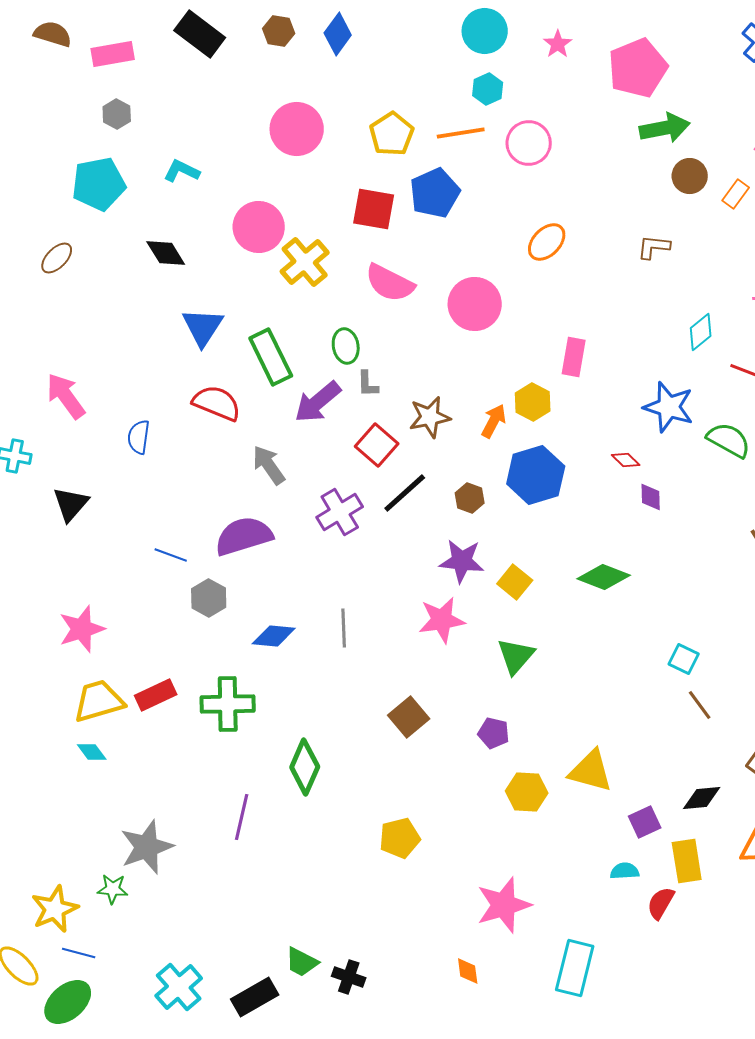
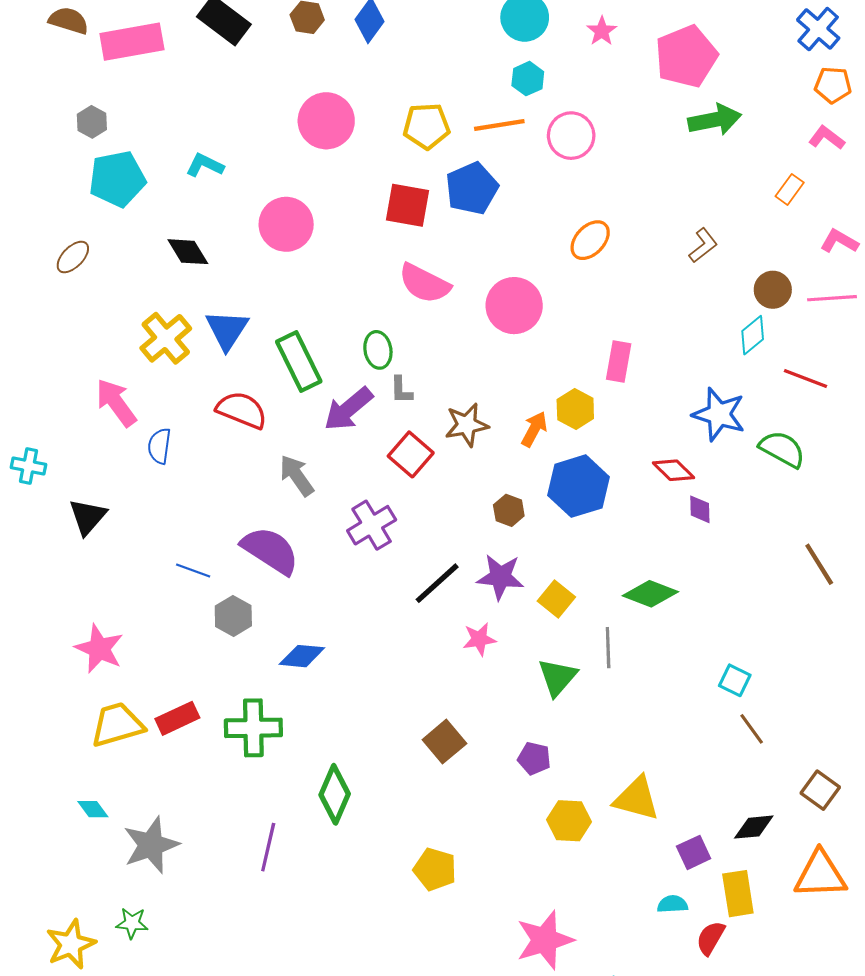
pink rectangle: (113, 54) -> (132, 42), size x1.4
gray hexagon: (117, 114) -> (92, 122), moved
yellow pentagon: (392, 134) -> (427, 126), turned 30
brown circle: (690, 176) -> (773, 290), moved
brown L-shape: (654, 247) -> (703, 245), turned 136
yellow cross: (305, 262) -> (166, 338), moved
pink arrow: (66, 396) -> (116, 403), moved
red diamond: (626, 460) -> (674, 470), size x1.4
black line: (405, 493) -> (437, 583), moved
purple semicircle: (244, 536) -> (270, 550), turned 50
pink star: (442, 620) -> (479, 639), size x0.7
gray line: (344, 628) -> (608, 648), moved
pink star: (82, 629) -> (99, 649), turned -30
cyan diamond: (92, 752) -> (93, 809), moved
yellow pentagon: (400, 838) -> (435, 869), turned 30
gray star: (147, 847) -> (151, 845), moved

